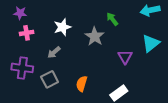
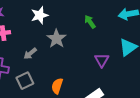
white star: (62, 27) -> (40, 15), moved
gray star: (95, 36) -> (57, 39), moved

